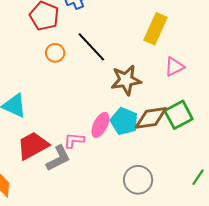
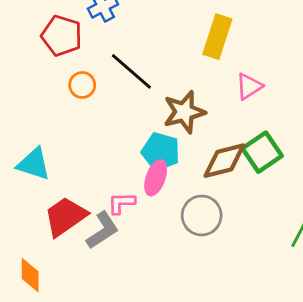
cyan pentagon: (124, 121) -> (161, 152), moved
gray circle: (138, 180) -> (202, 215), moved

